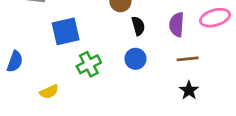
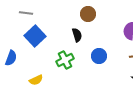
black semicircle: (138, 26) -> (77, 35), moved
blue square: (66, 31) -> (35, 36), moved, turned -30

